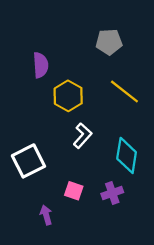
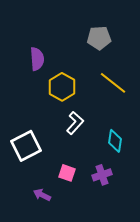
cyan diamond: (127, 155) -> (115, 141), size x0.7
purple arrow: (46, 215) -> (42, 195), turned -48

